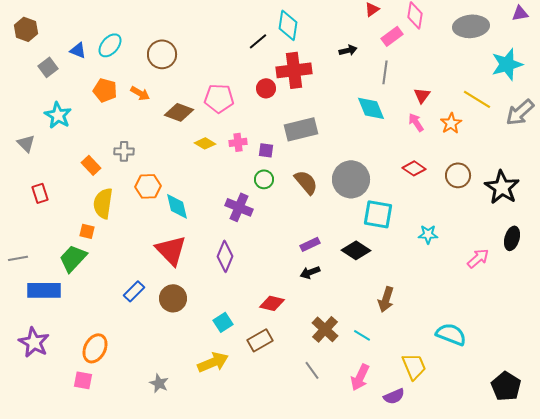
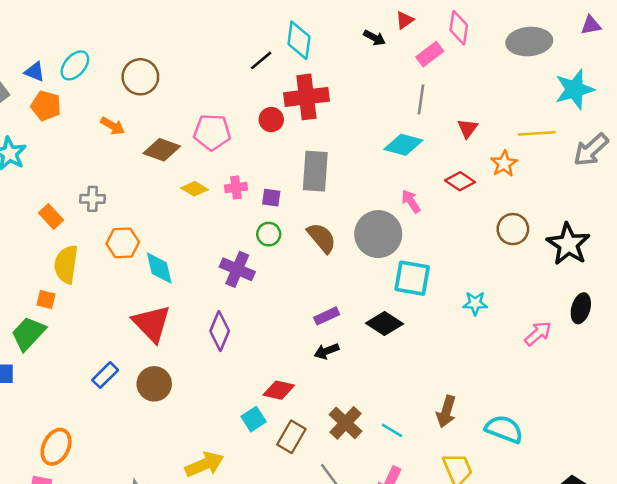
black arrow: (348, 50) -> (374, 38), moved, turned 42
orange pentagon: (105, 90) -> (46, 106), moved
yellow line: (477, 99) -> (537, 133), turned -36
cyan diamond: (371, 108) -> (403, 145), turned -52
pink arrow: (416, 122) -> (411, 201), moved
gray rectangle: (301, 129) -> (315, 171), turned -72
red diamond: (414, 168) -> (460, 181), moved
brown arrow: (386, 299) -> (446, 412), moved
cyan square: (223, 322) -> (254, 419), moved
brown rectangle: (260, 340) -> (291, 437), moved, turned -30

